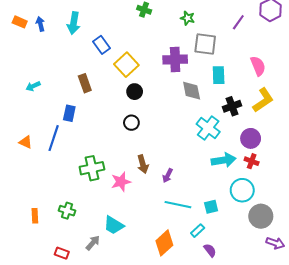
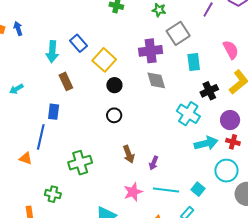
cyan arrow: (74, 23) -> (52, 52), moved
gray square: (205, 44) -> (178, 33), turned -35
gray diamond: (192, 91) -> (156, 80), moved
orange triangle: (26, 142) -> (26, 158), moved
pink star: (121, 182) -> (133, 192), moved
cyan square: (211, 207) -> (198, 189), turned -32
green cross: (67, 211) -> (53, 194), moved

